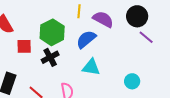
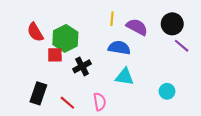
green hexagon: (52, 32) -> (65, 38), moved
blue semicircle: (86, 39) -> (119, 48), turned 50

